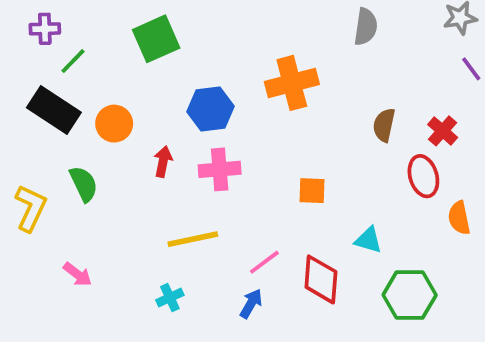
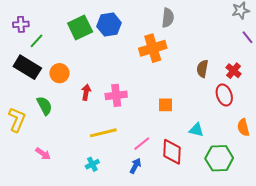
gray semicircle: (366, 27) -> (168, 18), moved
blue hexagon: (210, 109) -> (109, 25), moved
orange semicircle: (459, 218) -> (243, 127), moved

